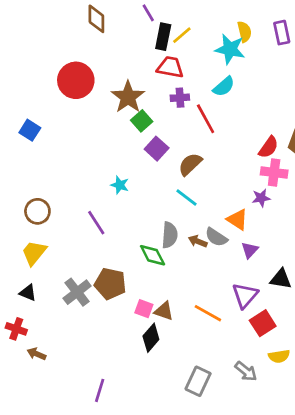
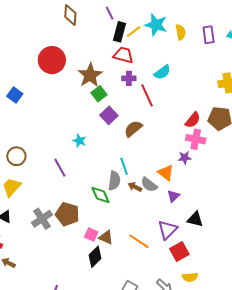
cyan star: (230, 49) -> (156, 25), moved
cyan line: (187, 198) -> (124, 166), moved, turned 30

